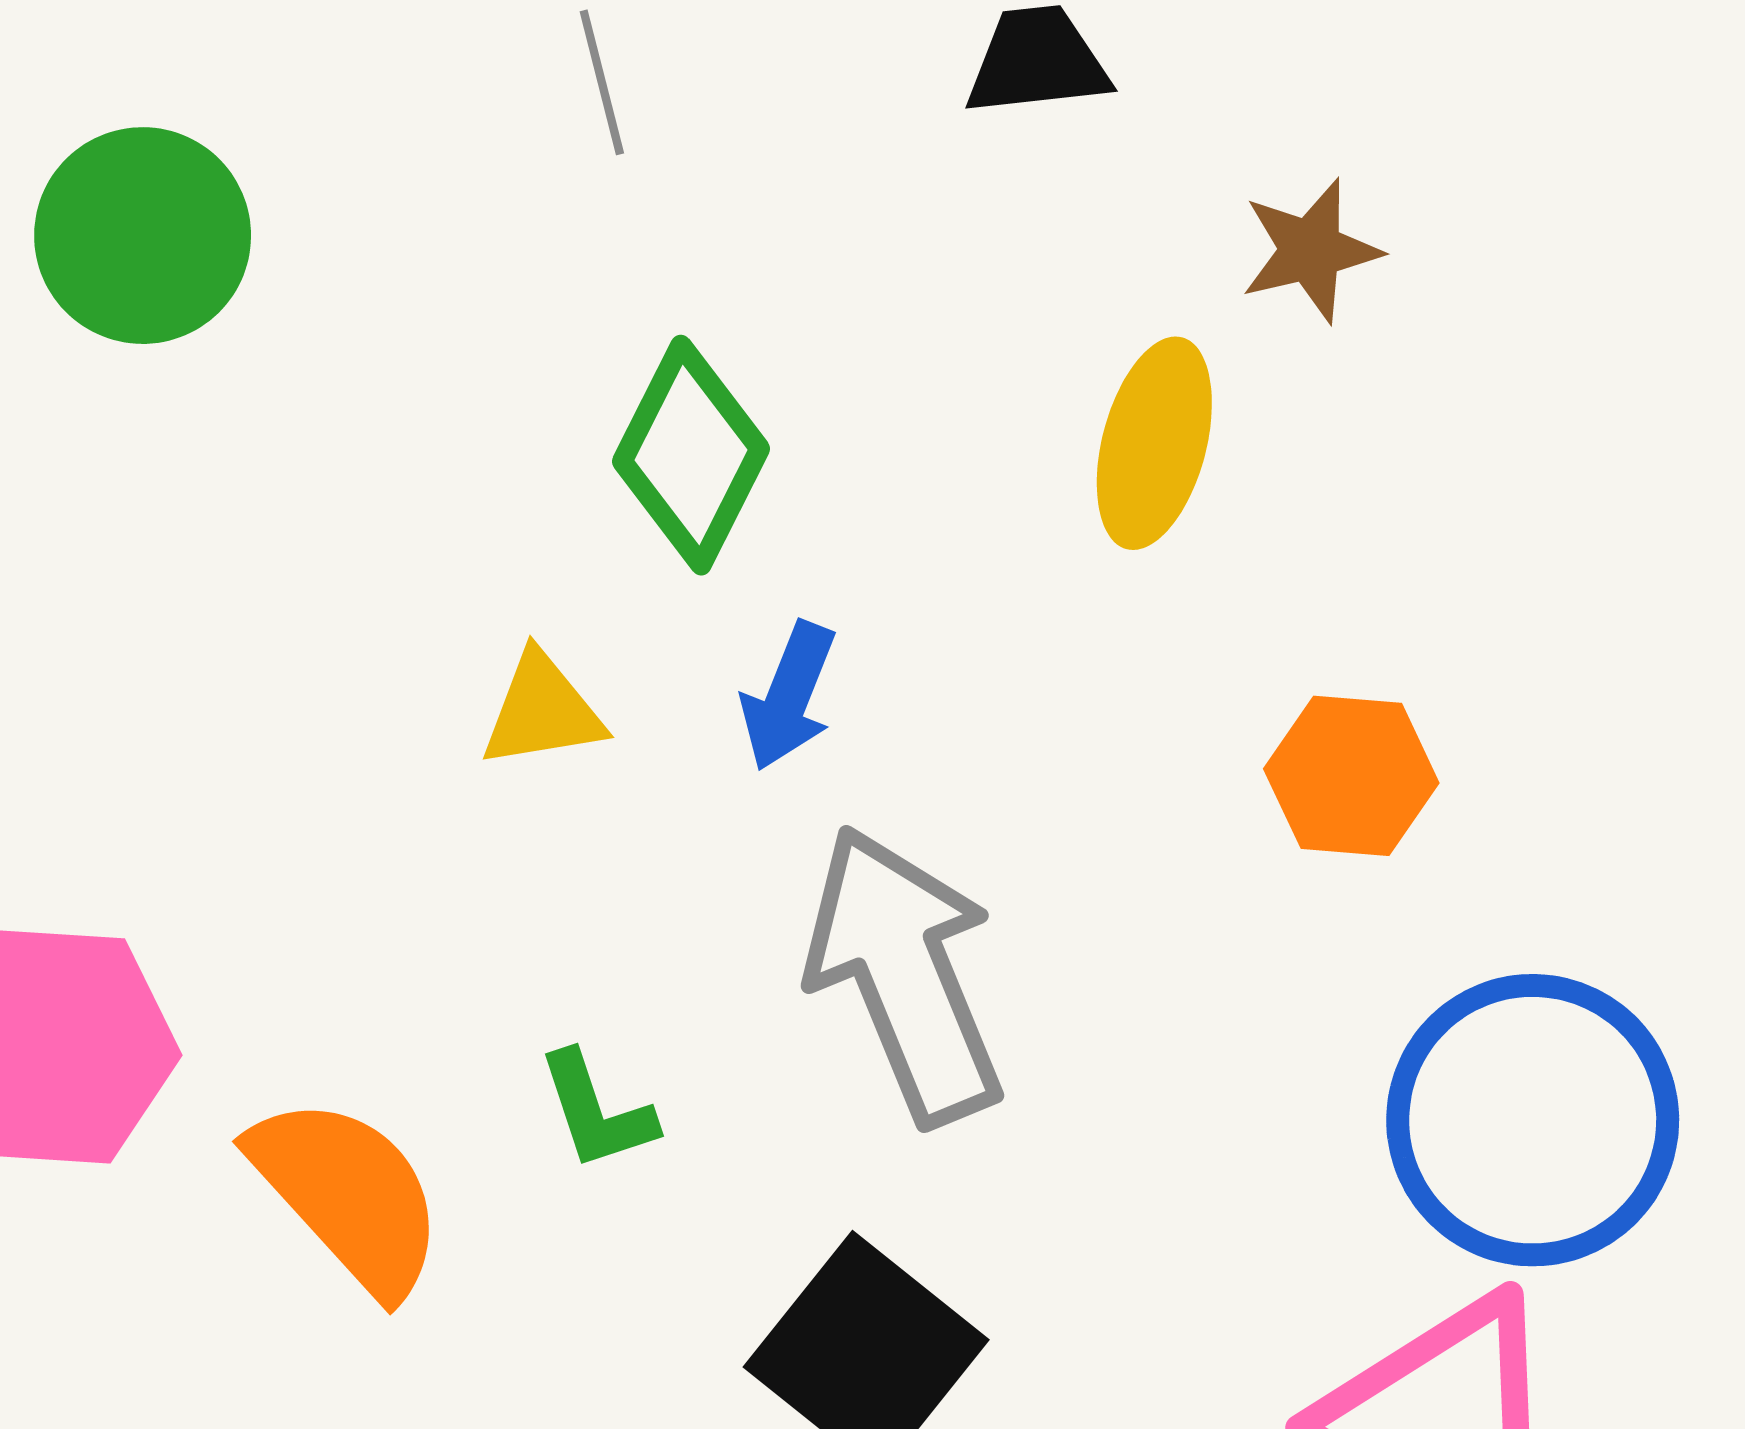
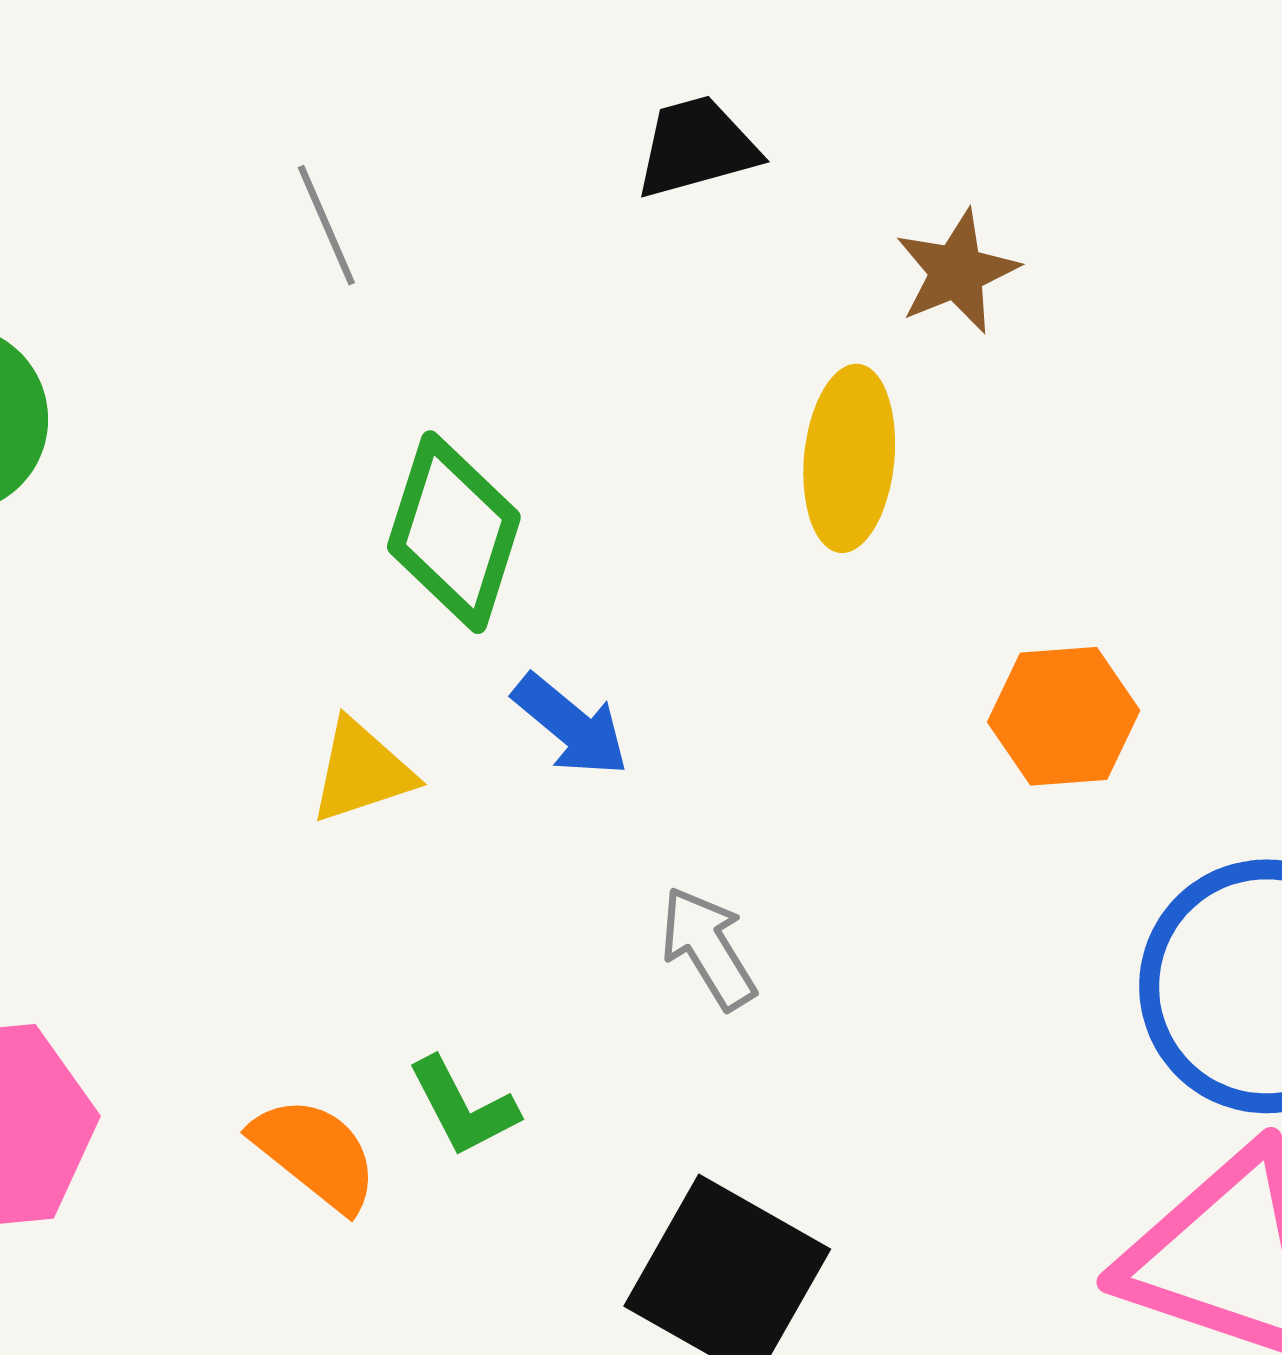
blue arrow: (789, 696) -> (571, 725), turned -63
gray arrow: (905, 975) -> (708, 948), size x0.5
orange semicircle: (348, 1195) -> (315, 1154), moved, size x0.7

